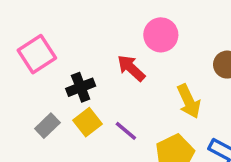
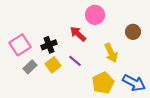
pink square: (37, 54) -> (20, 45), moved
purple line: (126, 131) -> (75, 61), moved

